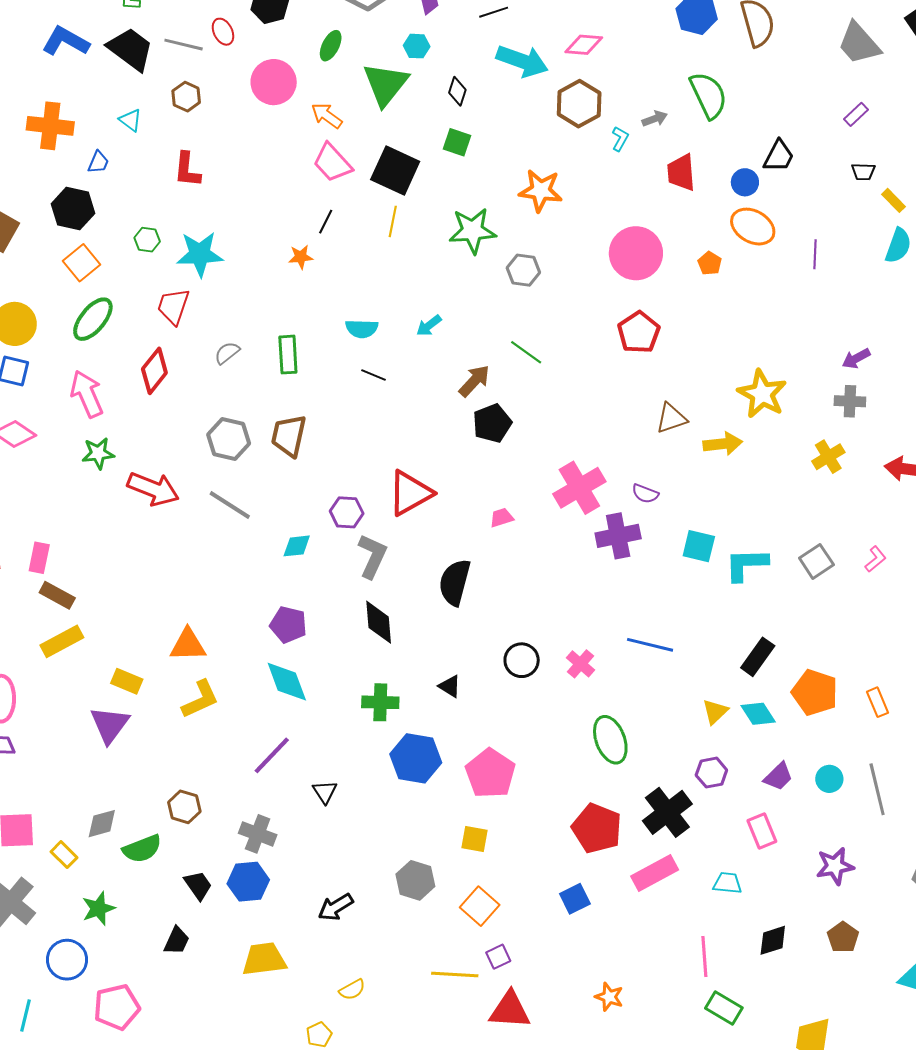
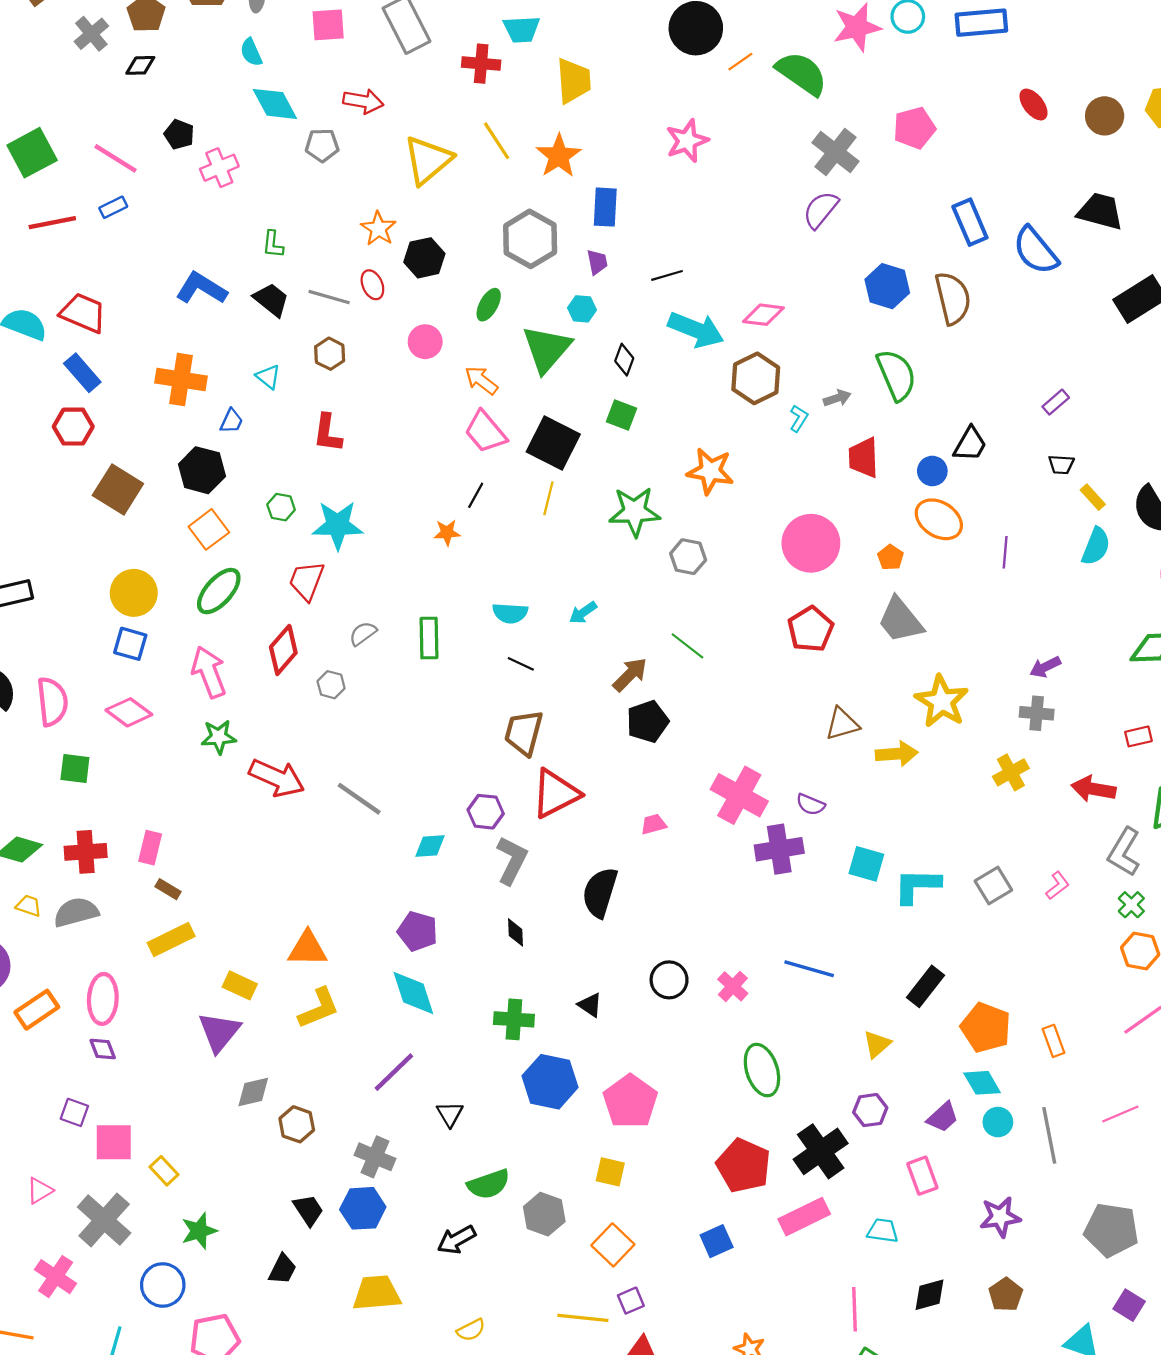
gray trapezoid: (859, 43) -> (900, 620), moved
black trapezoid: (130, 49) -> (271, 300), size x0.7
pink circle: (274, 82) -> (425, 342), size x0.7
brown trapezoid: (289, 436) -> (524, 733), moved
gray hexagon: (229, 439) -> (331, 685), moved, size x0.6
pink cross: (579, 488) -> (739, 795), turned -33
brown rectangle: (57, 595) -> (168, 889), size x0.7
black diamond: (379, 622) -> (516, 932), size x0.6
cyan diamond: (758, 714) -> (982, 1083), moved
gray diamond: (102, 824) -> (253, 1092), moved
green semicircle: (142, 849) -> (489, 1184), moved

